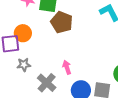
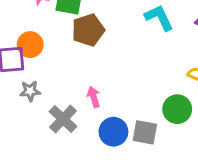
brown pentagon: (62, 22) -> (88, 30), turned 30

